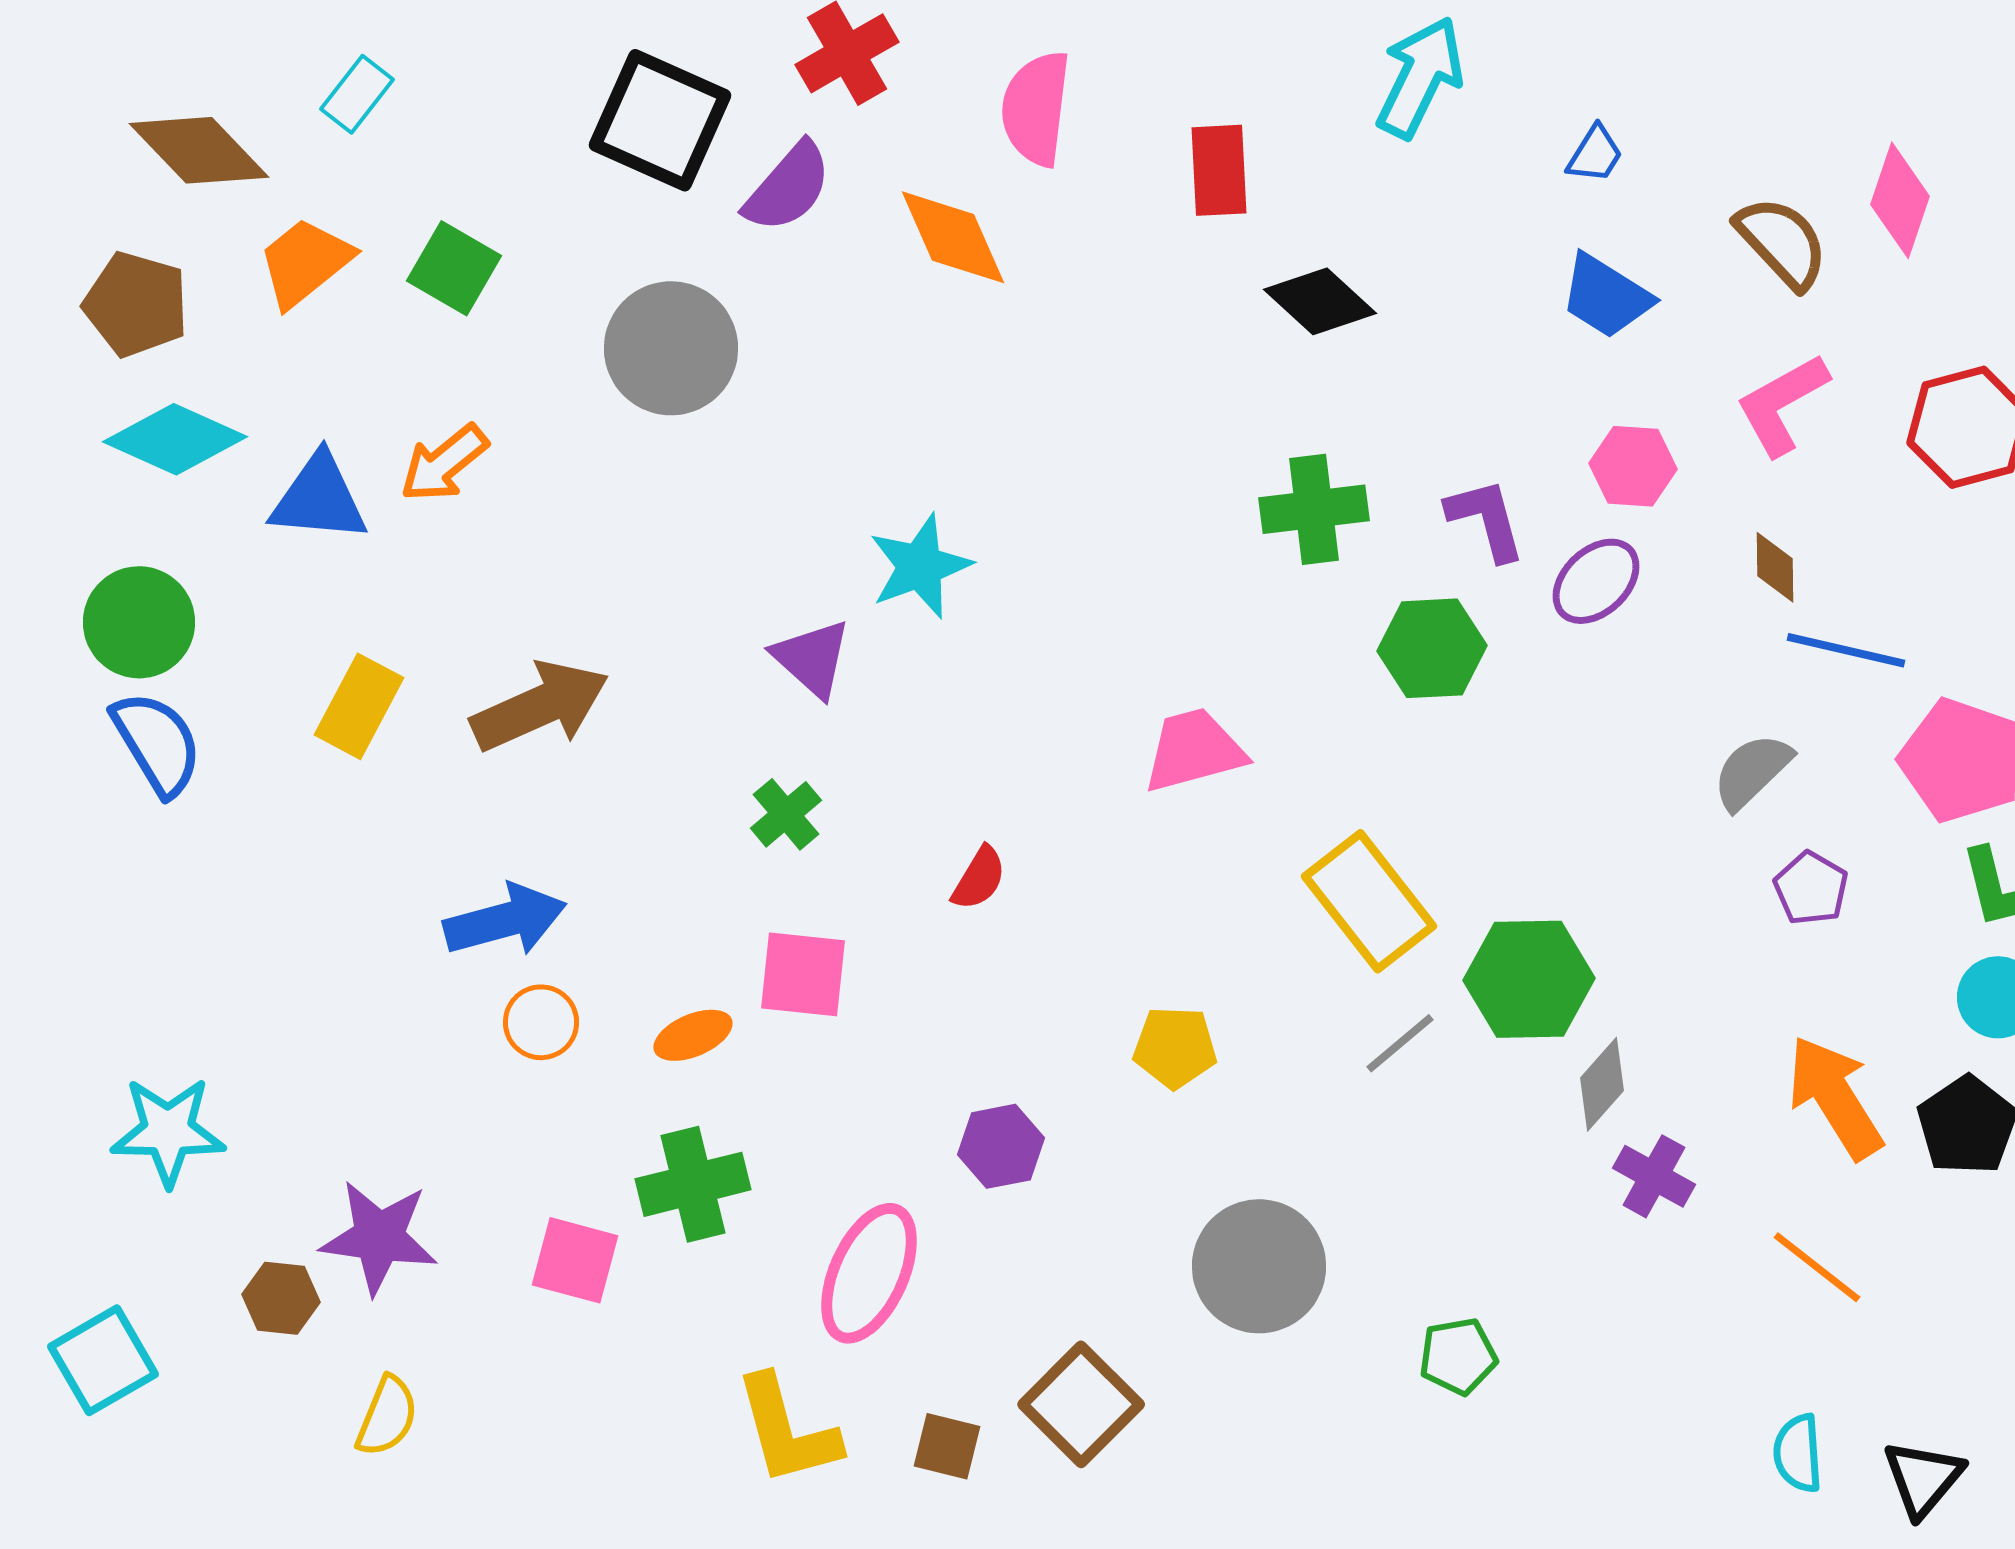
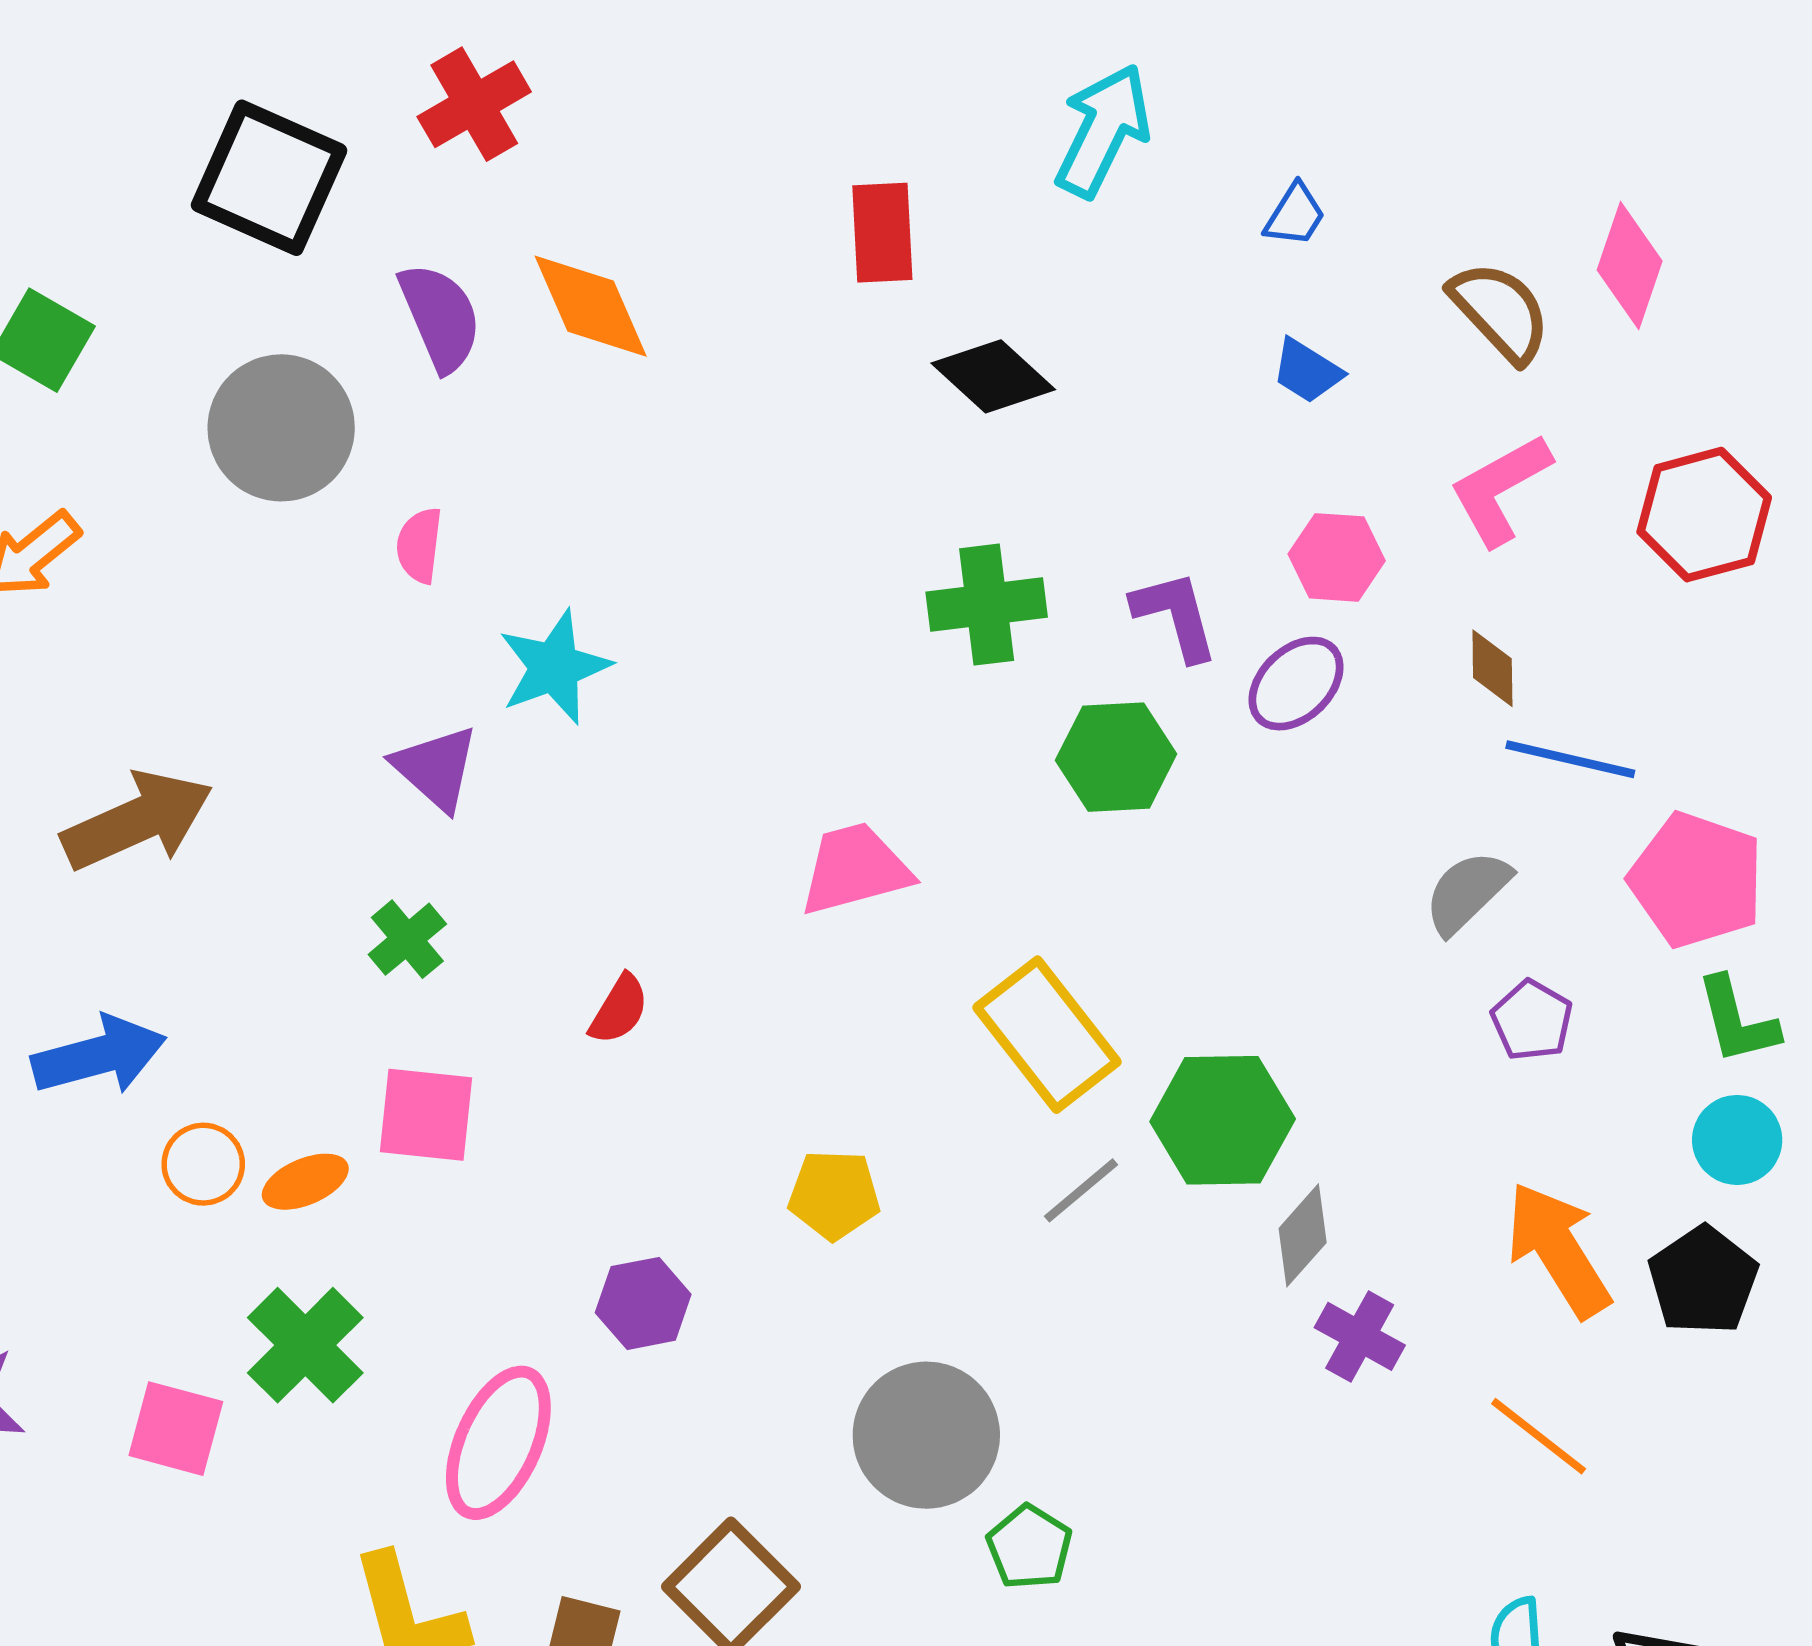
pink semicircle: (1036, 108) -> (419, 545), moved, size x0.6
purple semicircle: (788, 187) -> (440, 317), moved, turned -64
blue trapezoid: (1606, 296) -> (1307, 371), size x0.7
orange circle: (541, 1022) -> (203, 1164), moved
green cross: (693, 1184) -> (305, 1345), turned -31
green pentagon: (1458, 1356) -> (1029, 1547), moved, turned -30

